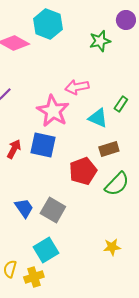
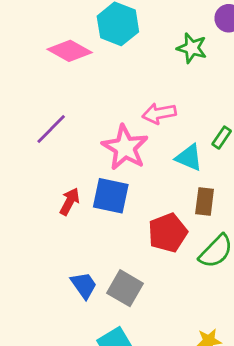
green star: (100, 41) -> (192, 48), turned 30
brown rectangle: (109, 149) -> (205, 201), turned -66

